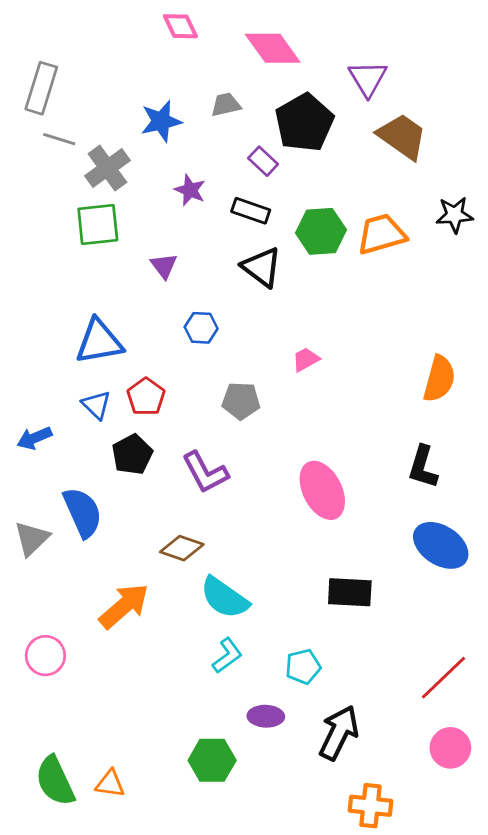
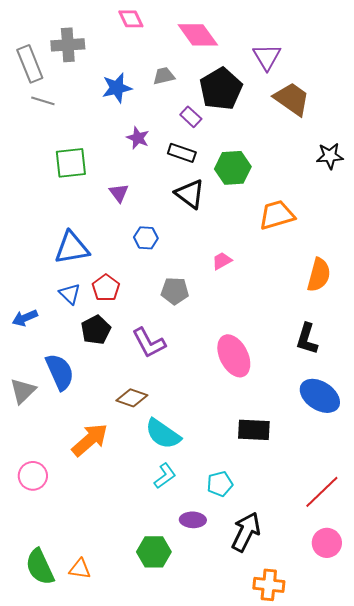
gray rectangle: (41, 88) -> (30, 64), turned -39
gray cross: (107, 168) -> (68, 45), moved, turned 32
orange trapezoid: (382, 234) -> (277, 215), moved

